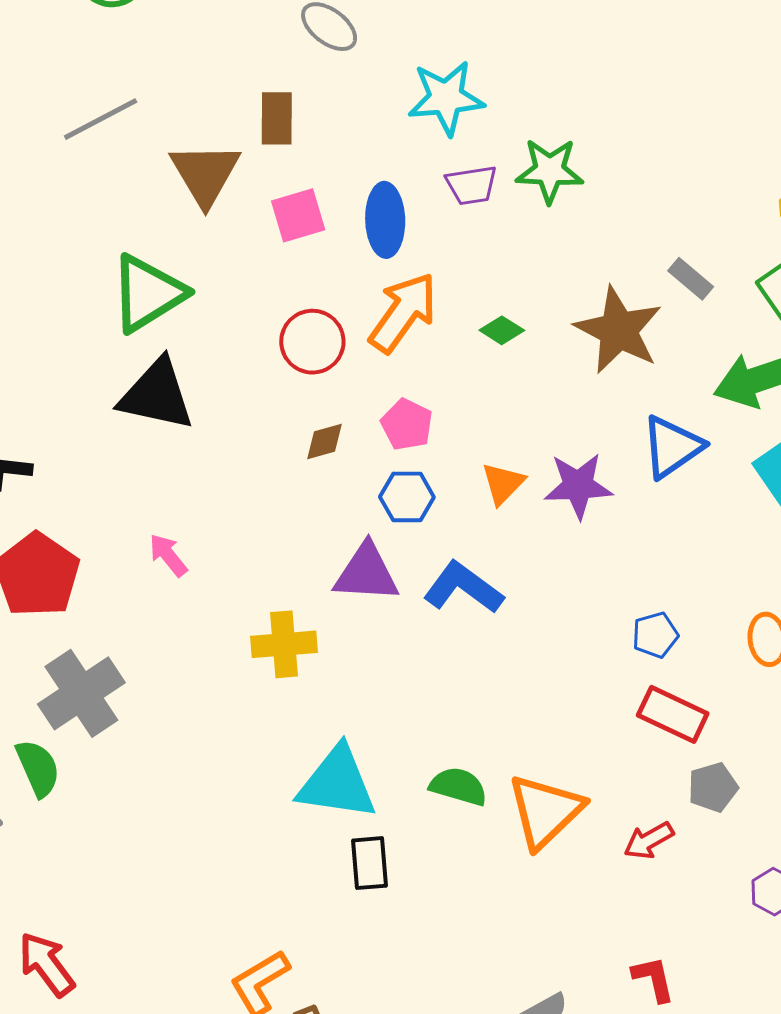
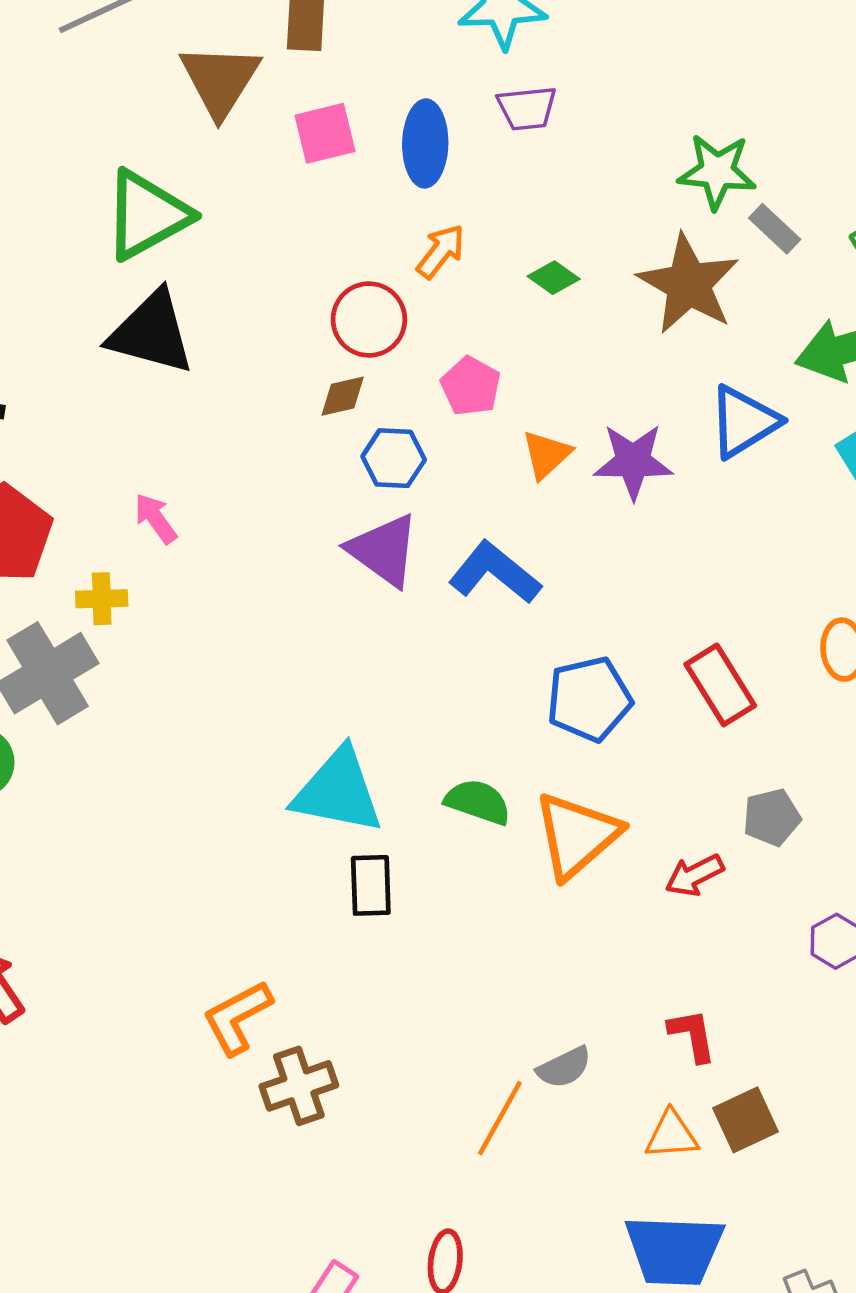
green star: (550, 171) -> (717, 171), moved
orange arrow: (403, 312) -> (441, 251), size x0.6
red circle: (312, 342) -> (369, 320), moved
pink pentagon: (407, 425) -> (471, 386), moved
blue hexagon: (407, 497) -> (394, 458), moved
purple triangle: (366, 573) -> (384, 550), turned 30
blue pentagon: (655, 635) -> (589, 699), moved, size x1.6
yellow cross: (284, 644) -> (102, 599), moved, size x0.7
red rectangle: (673, 714) -> (720, 685), moved, turned 30

